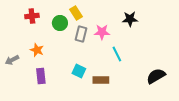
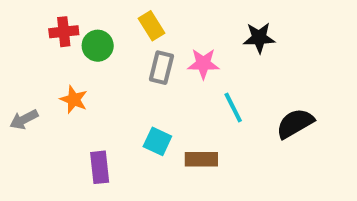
green circle: (60, 23) -> (98, 46), moved
purple rectangle: (41, 76) -> (100, 167), moved
black semicircle: (156, 76) -> (295, 123), moved

